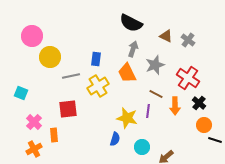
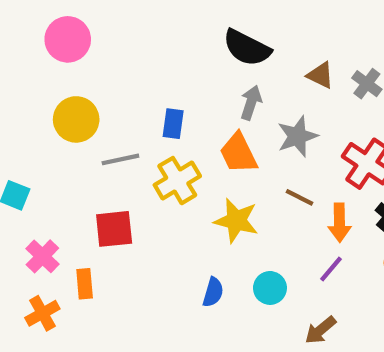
pink circle: (32, 36) -> (68, 39), moved
purple line: (148, 111) -> (331, 269), moved, turned 32
yellow star: (127, 118) -> (236, 221), moved
cyan circle: (142, 147) -> (270, 288), moved

